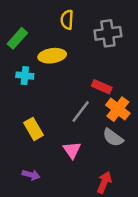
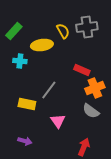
yellow semicircle: (67, 20) -> (63, 31), moved, turned 147
orange cross: (118, 109) -> (95, 88), turned 30
gray line: (81, 112) -> (49, 90), moved
yellow rectangle: (34, 129) -> (27, 104), turned -48

